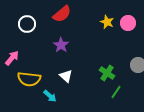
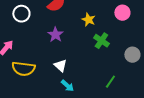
yellow star: (107, 22) -> (88, 20), moved
green cross: (107, 73) -> (101, 41), moved
cyan arrow: (50, 96) -> (67, 86), moved

